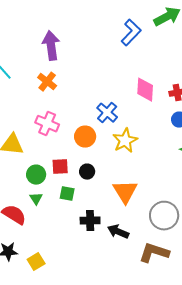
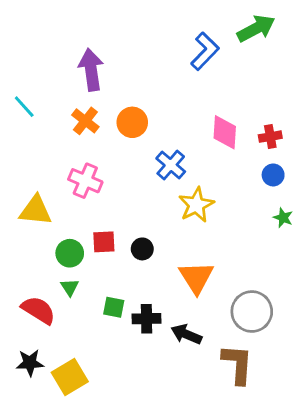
orange circle: (85, 137) -> (132, 122), moved
green square: (67, 194) -> (114, 307), moved
brown L-shape: (154, 253) -> (238, 364), turned 76
yellow square: (36, 262) -> (70, 377), size x1.4

